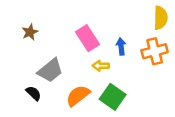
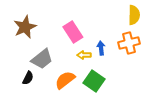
brown star: (30, 32) -> (25, 27), size x1.6
blue arrow: (121, 47) -> (101, 48), moved
black semicircle: (34, 93) -> (28, 78), turned 72

